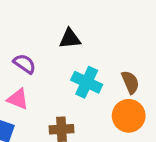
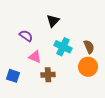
black triangle: (70, 39) -> (53, 21), turned -40
pink triangle: (18, 99) -> (35, 57), moved

